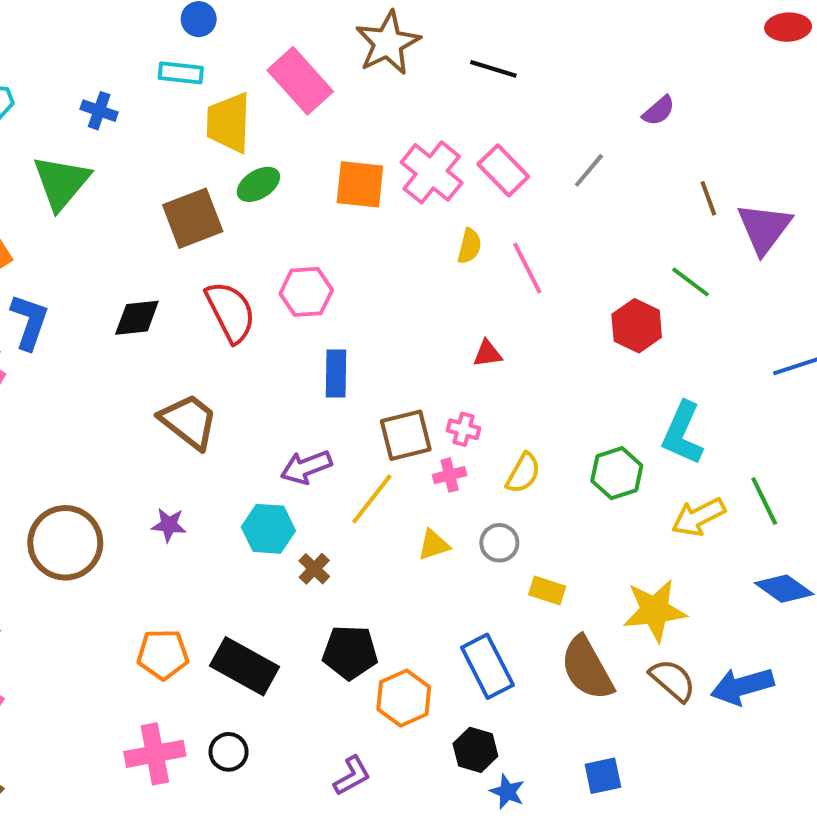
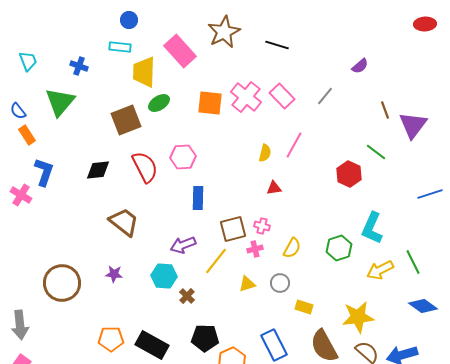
yellow semicircle: (469, 246) -> (265, 153), moved
pink line: (527, 268) -> (294, 145), turned 56

